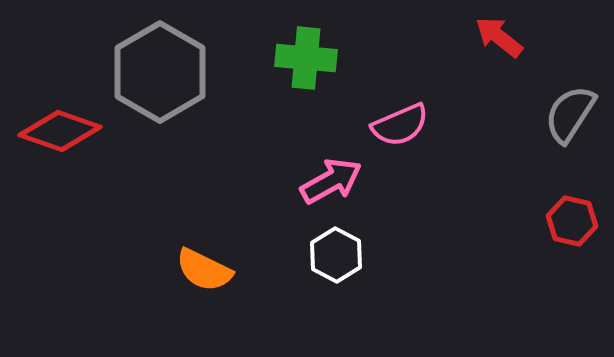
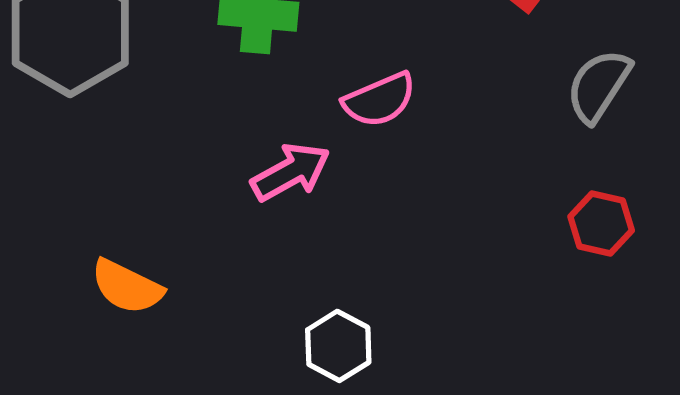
white hexagon: (336, 255) -> (338, 346), moved

